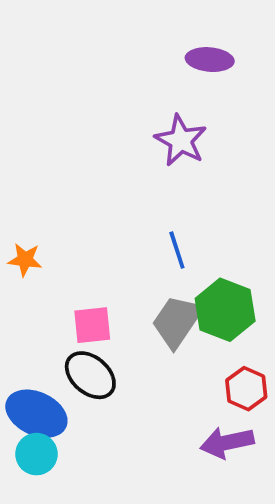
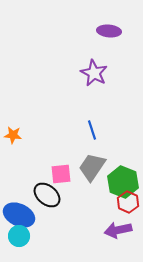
green hexagon: (225, 310) -> (123, 182), moved
pink square: (92, 325) -> (61, 174), moved

